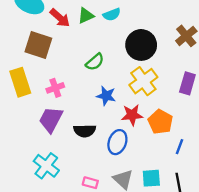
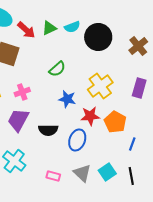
black circle: (141, 45) -> (98, 37), moved
cyan square: (151, 178) -> (107, 172), turned -30

